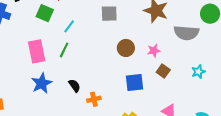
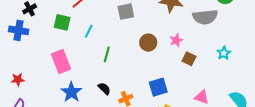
green line: (64, 50) -> (107, 54), moved
blue square: (134, 82) -> (158, 87), moved

